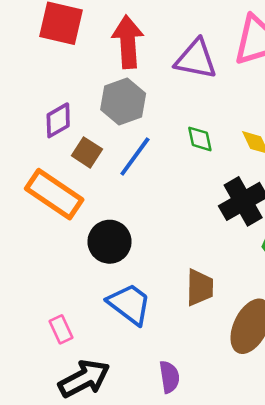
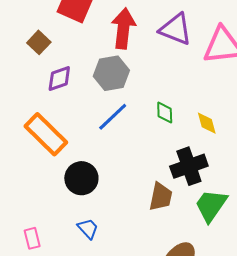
purple triangle: (196, 59) -> (176, 29), moved
brown square: (87, 152) -> (39, 42), moved
brown trapezoid: (200, 287) -> (161, 197), moved
blue trapezoid: (129, 304) -> (88, 228), size x0.6

